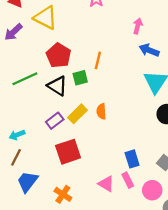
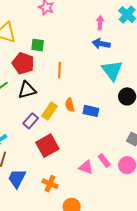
pink arrow: (138, 26) -> (100, 23), moved
orange line: (98, 60) -> (60, 70), moved
green square: (80, 78) -> (38, 45), moved, turned 32
black triangle: (57, 86) -> (27, 90), turned -36
blue rectangle: (132, 159) -> (91, 111), moved, turned -49

